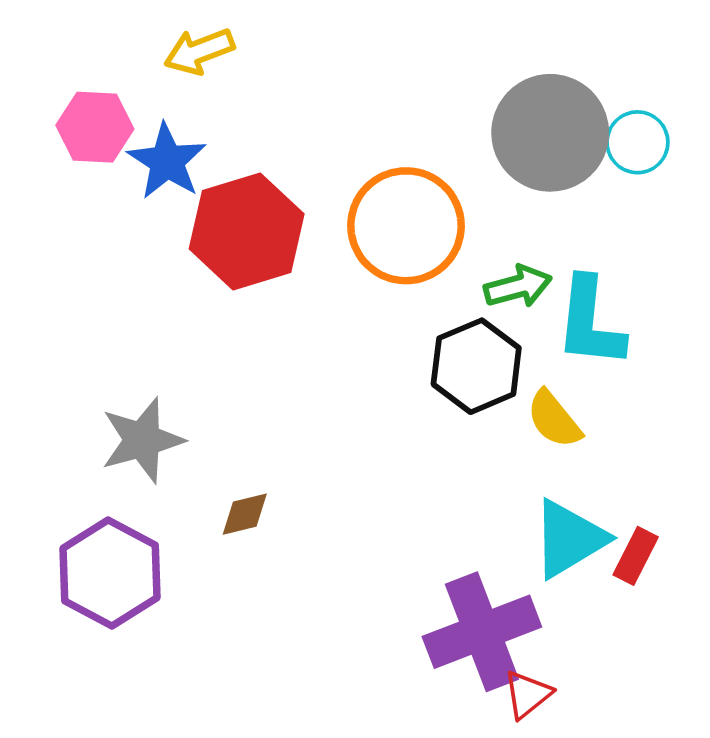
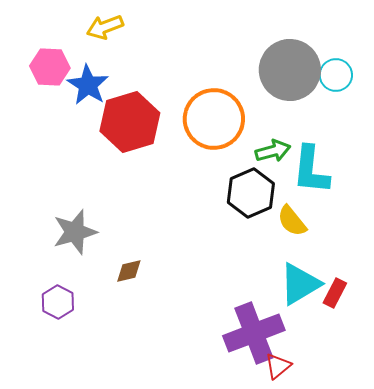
purple hexagon: (110, 573) -> (58, 302), size x0.6

